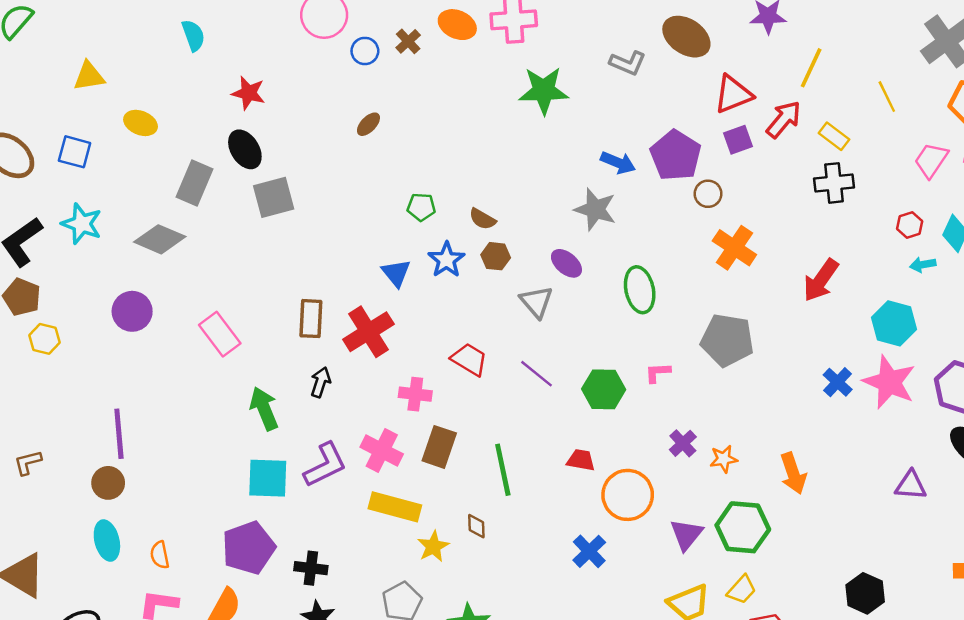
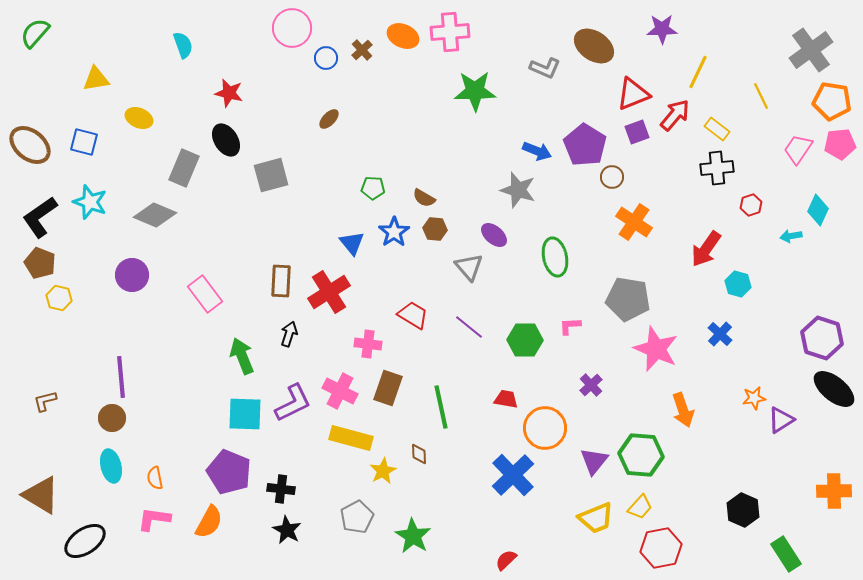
gray square: (274, 197) -> (271, 175), moved
red hexagon: (910, 225) -> (751, 205), moved
cyan hexagon: (894, 323) -> (738, 284), moved, size x0.7
pink star: (889, 382) -> (656, 349), moved
orange star: (724, 459) -> (754, 398), moved
purple triangle: (911, 485) -> (781, 420), turned -36
purple pentagon: (248, 548) -> (229, 472), turned -30
blue cross: (589, 551) -> (513, 475), size x1.5

